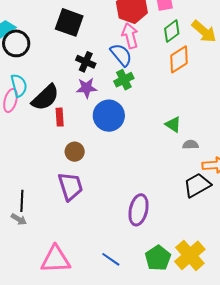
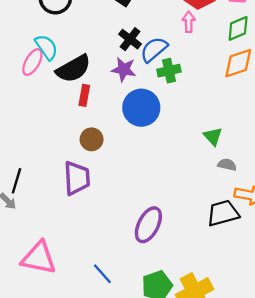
pink arrow: (130, 36) -> (189, 22), size x0.7
blue semicircle: (121, 55) -> (154, 49), moved, turned -105
cyan semicircle: (19, 85) -> (46, 47), turned -35

